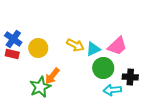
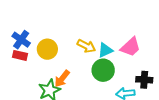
green circle: (103, 68) -> (103, 70), moved

